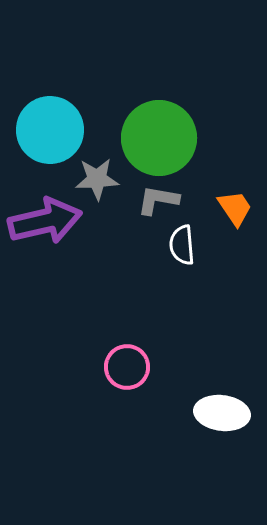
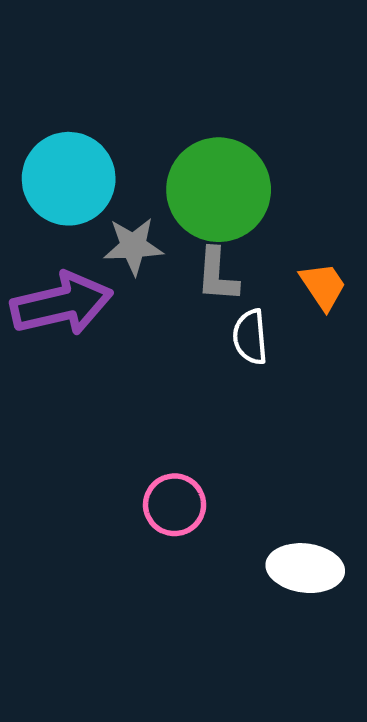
gray L-shape: (158, 200) -> (217, 275), turned -96

